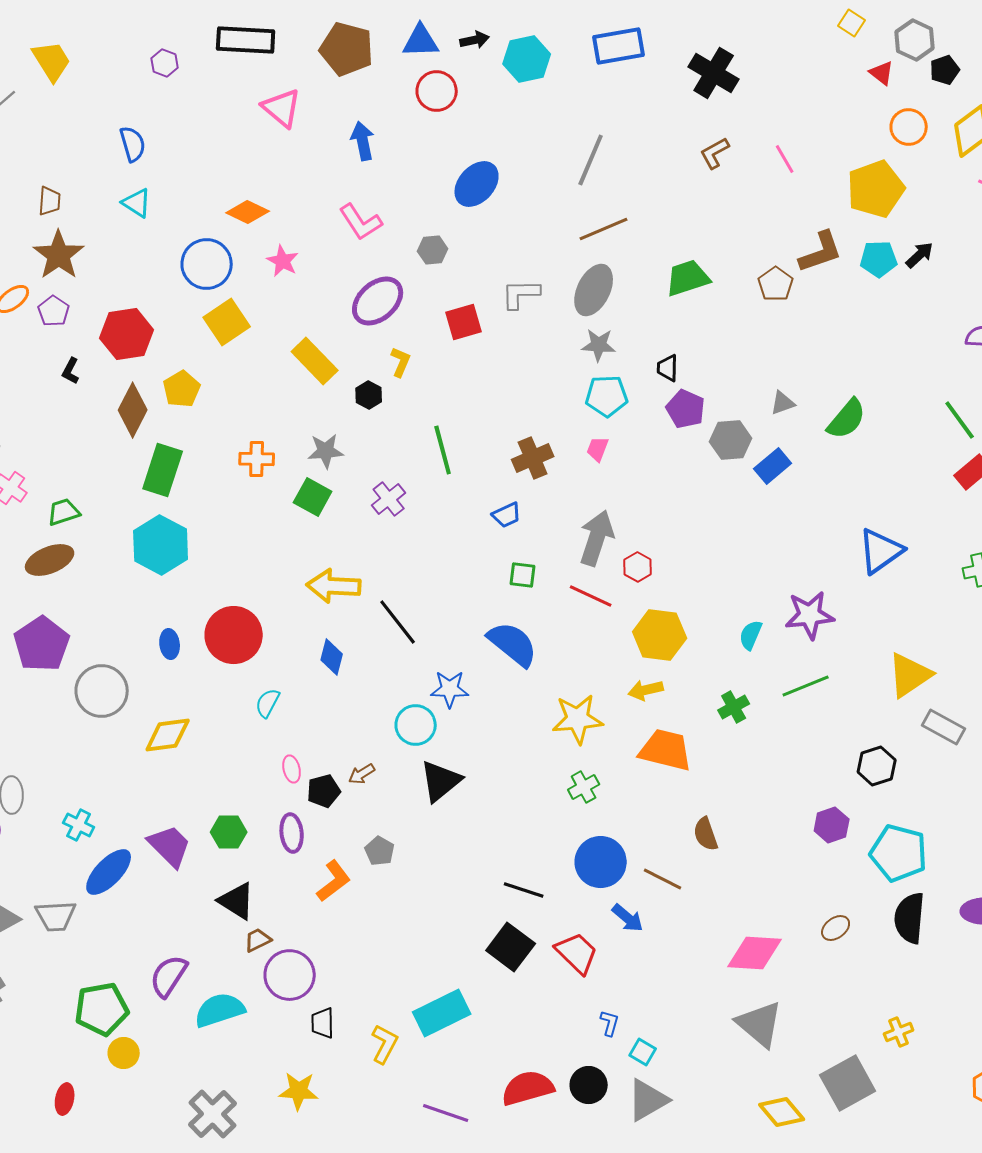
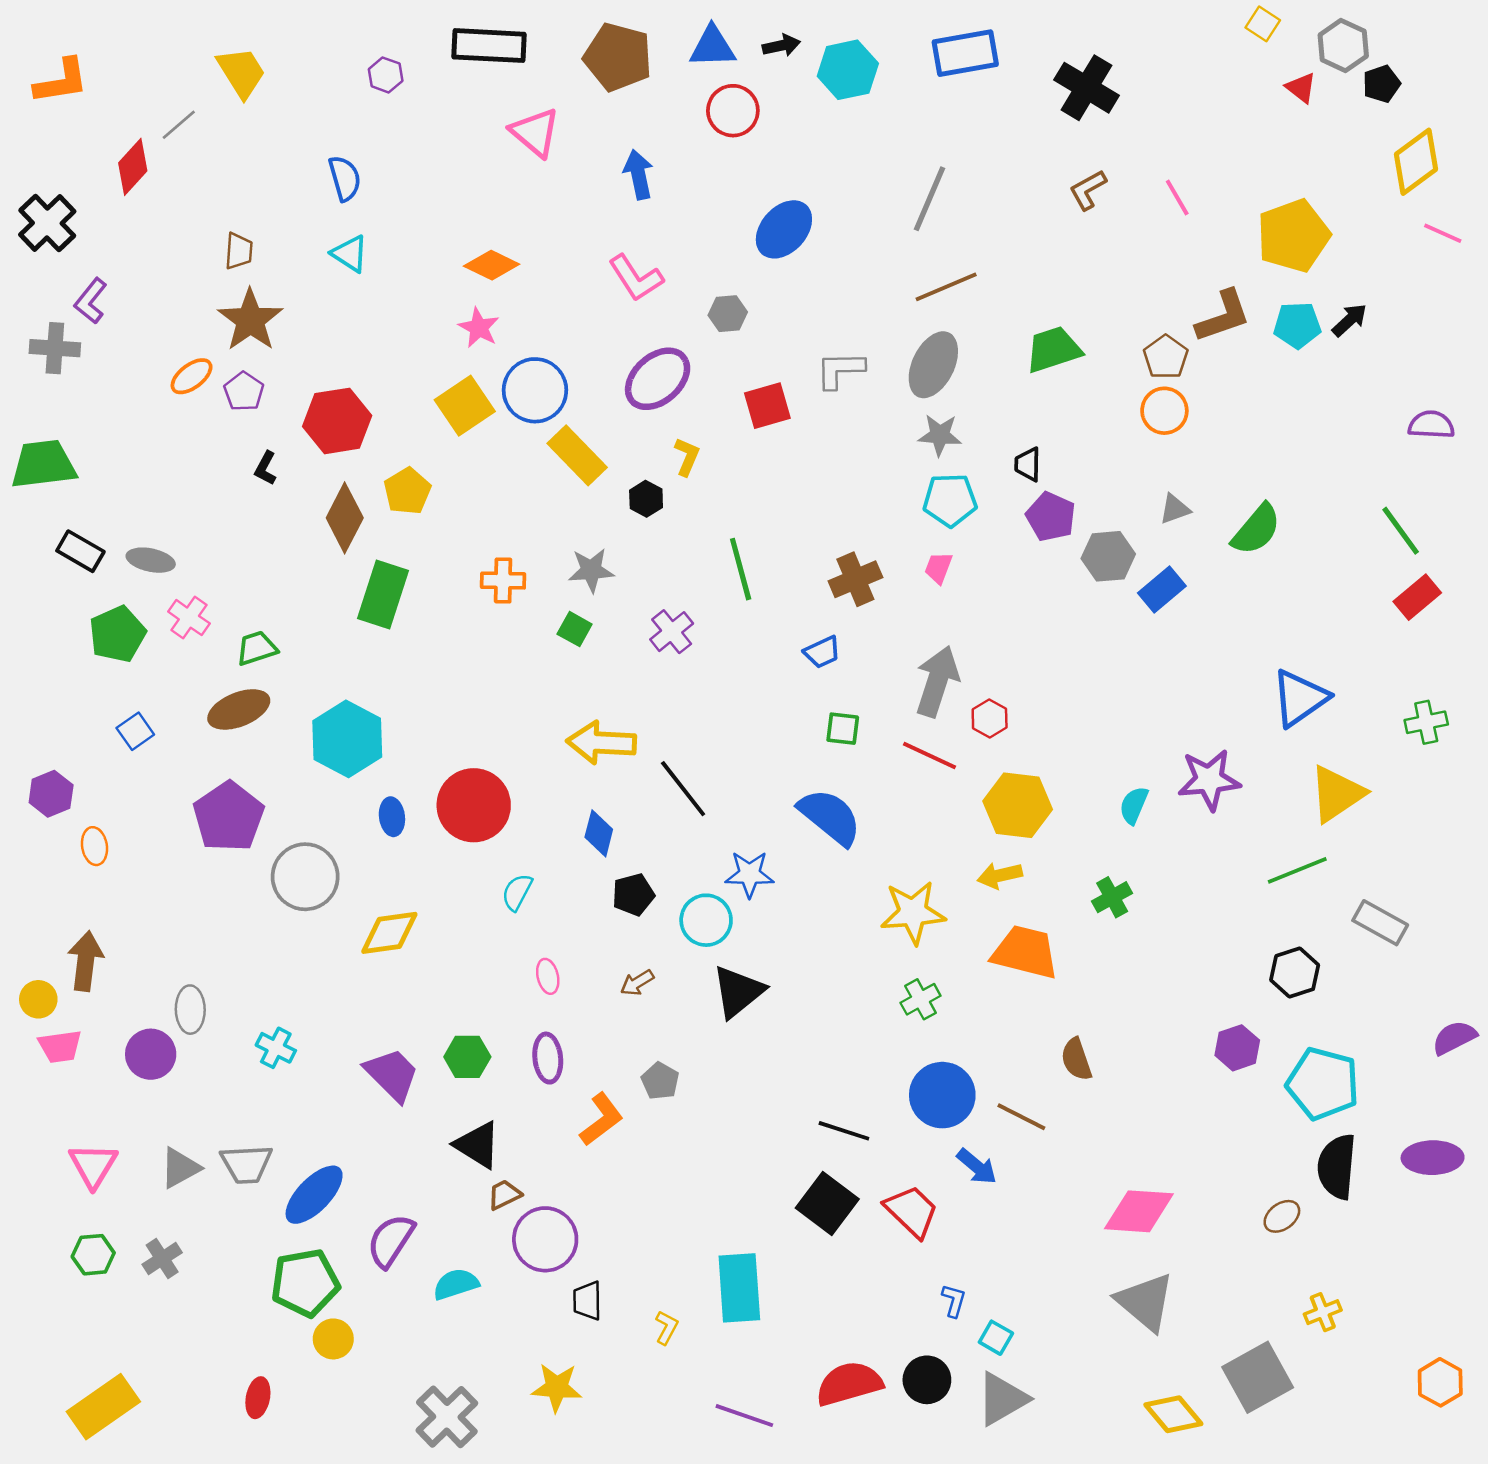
orange circle: (909, 127) -> (1164, 411), moved
pink star: (283, 261) -> (479, 328), moved
blue circle: (207, 264) -> (535, 390), moved
green square: (313, 497) -> (575, 629), size x0.7
cyan hexagon: (161, 545) -> (347, 739), moved
yellow triangle: (910, 675) -> (1337, 794), moved
green line: (806, 686) -> (1297, 870), moved
black pentagon: (324, 791) -> (633, 895), moved
blue ellipse: (109, 872) -> (314, 1195), moved
brown ellipse: (836, 928) -> (1282, 1216), moved
cyan semicircle: (220, 1010) -> (456, 1284), size x0.7
cyan rectangle: (442, 1013) -> (739, 1288), turned -68
yellow L-shape: (385, 1044) -> (666, 1327), size x0.7

